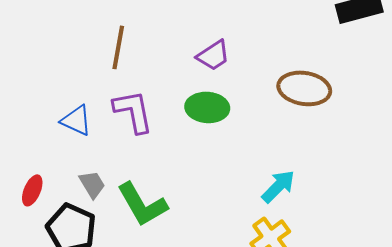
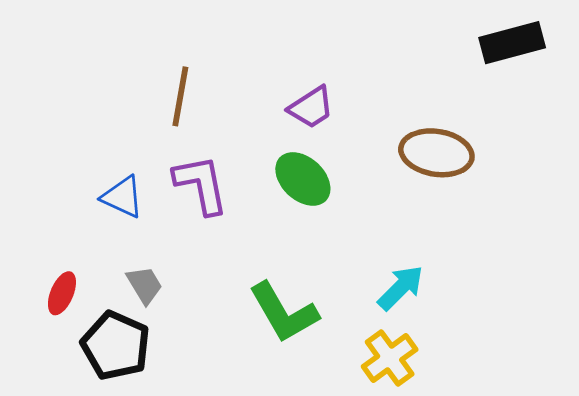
green ellipse: (207, 107) -> (303, 179), turned 39
green L-shape: (142, 204) -> (284, 313), moved

